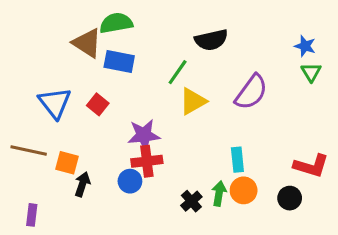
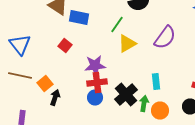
blue triangle: (55, 103) -> (20, 44), moved
orange square: (67, 163) -> (45, 84), turned 35
blue circle: (130, 181) -> (95, 98), moved
orange circle: (244, 190) -> (160, 110), moved
black cross: (191, 201) -> (126, 94), moved, size x1.6

